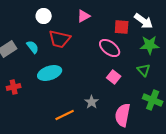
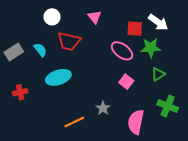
pink triangle: (84, 16) -> (94, 17), turned -40
green star: (150, 45) -> (151, 48), moved
green triangle: (144, 70) -> (158, 74), turned 40

